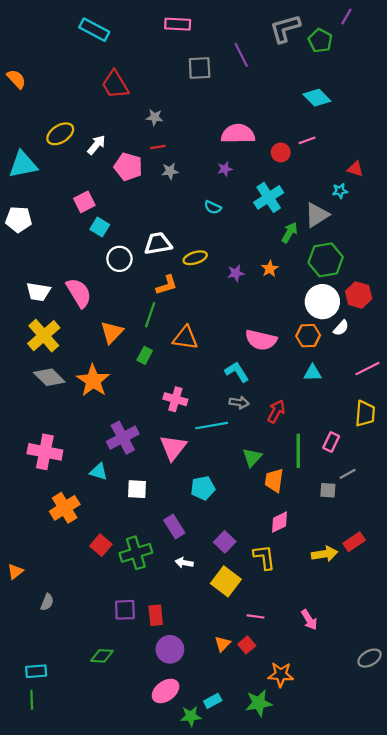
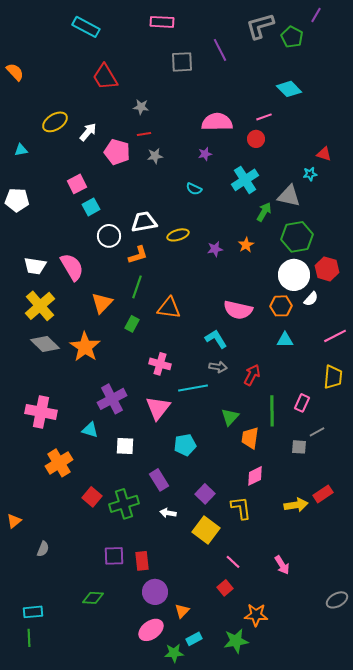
pink line: (307, 140) -> (264, 117), moved
cyan triangle: (23, 165) -> (21, 150), size x0.5
gray triangle: (317, 215) -> (289, 196), turned 45
cyan square: (100, 227) -> (91, 207), turned 30
orange L-shape: (167, 285) -> (138, 255), moved
pink line: (255, 616) -> (233, 562), turned 35
orange triangle: (223, 644) -> (182, 611), moved

